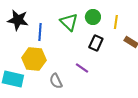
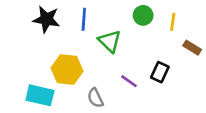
green triangle: (69, 22) -> (110, 41), moved
blue line: (40, 32) -> (84, 19), moved
black rectangle: (96, 43) -> (160, 72), moved

